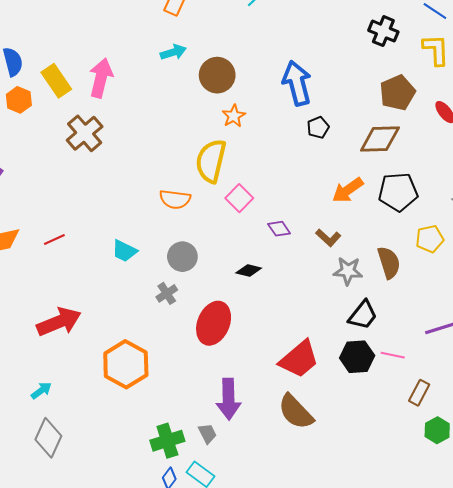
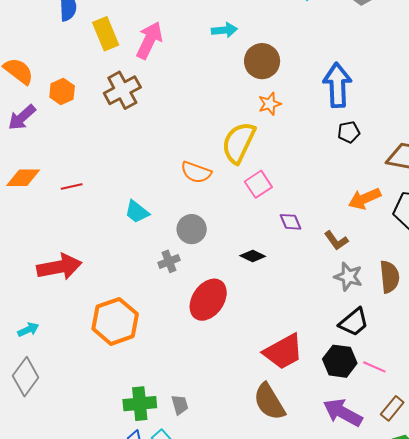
orange hexagon: (19, 100) -> (62, 92), moved
purple arrow: (229, 399) -> (343, 413), moved, turned 108

